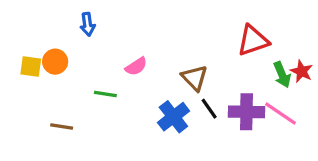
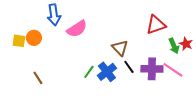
blue arrow: (88, 24) -> (54, 15), size x1.5
pink semicircle: (136, 66) -> (77, 29), moved, size x1.5
green line: (105, 94) -> (89, 72), moved, turned -64
brown line: (62, 126) -> (38, 78), turned 48

